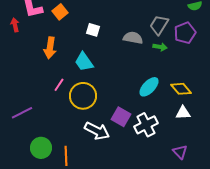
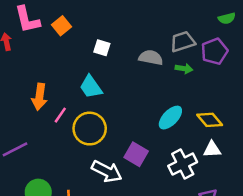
gray trapezoid: (159, 25) -> (183, 42), turned 40
orange arrow: (50, 48) -> (39, 97), moved
white cross: (146, 125) -> (183, 164), moved

